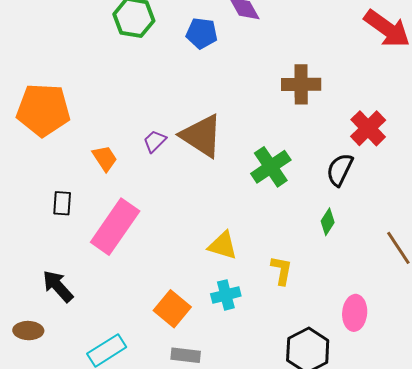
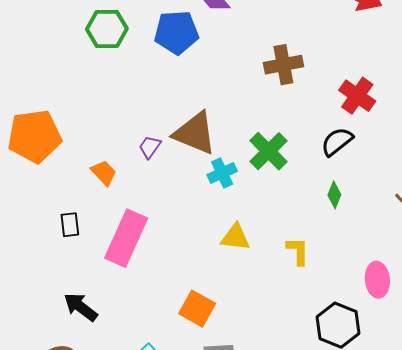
blue pentagon: (202, 33) -> (176, 32), size x1.4
black semicircle: (340, 170) -> (337, 142), turned 36
cyan cross: (226, 295) -> (222, 173), moved

